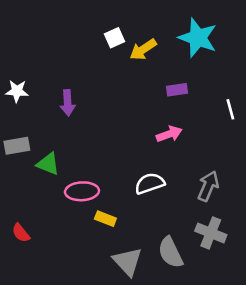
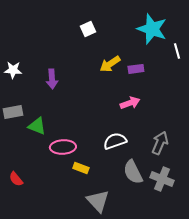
yellow arrow: (143, 49) -> (110, 64), moved
white line: (230, 109) -> (177, 51), moved
gray semicircle: (170, 252) -> (133, 172), moved

